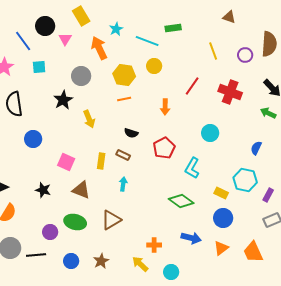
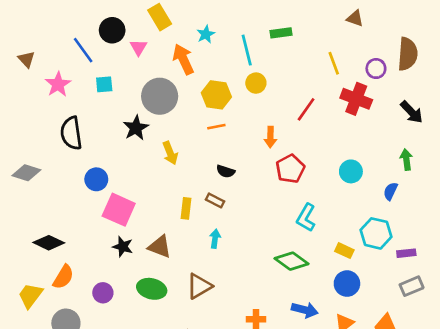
cyan line: (147, 41) -> (247, 50), turned 55
gray circle: (81, 76) -> (160, 96), size x1.4
red cross: (230, 92) -> (356, 99), moved
green arrow: (268, 113) -> (406, 160), moved, turned 56
cyan circle: (210, 133) -> (351, 171), moved
red pentagon: (164, 148) -> (290, 169), moved
pink square: (66, 162) -> (119, 210), moved, size x1.4
black star: (43, 190) -> (123, 247), moved
purple rectangle: (268, 195) -> (406, 253), turned 56
purple circle: (50, 232) -> (103, 293), moved

